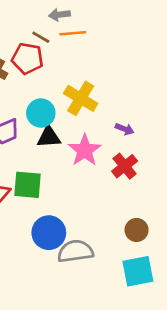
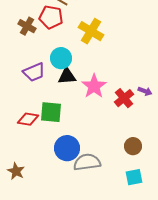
yellow cross: (81, 98) -> (91, 31), moved
purple arrow: (125, 129) -> (145, 91), moved
cyan square: (138, 271) -> (134, 177), size x0.7

